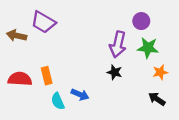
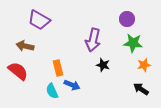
brown arrow: (17, 36) -> (25, 46), moved
purple arrow: (118, 44) -> (93, 40), moved
orange rectangle: (47, 76) -> (58, 68), moved
red semicircle: (20, 79) -> (18, 71), turned 35

